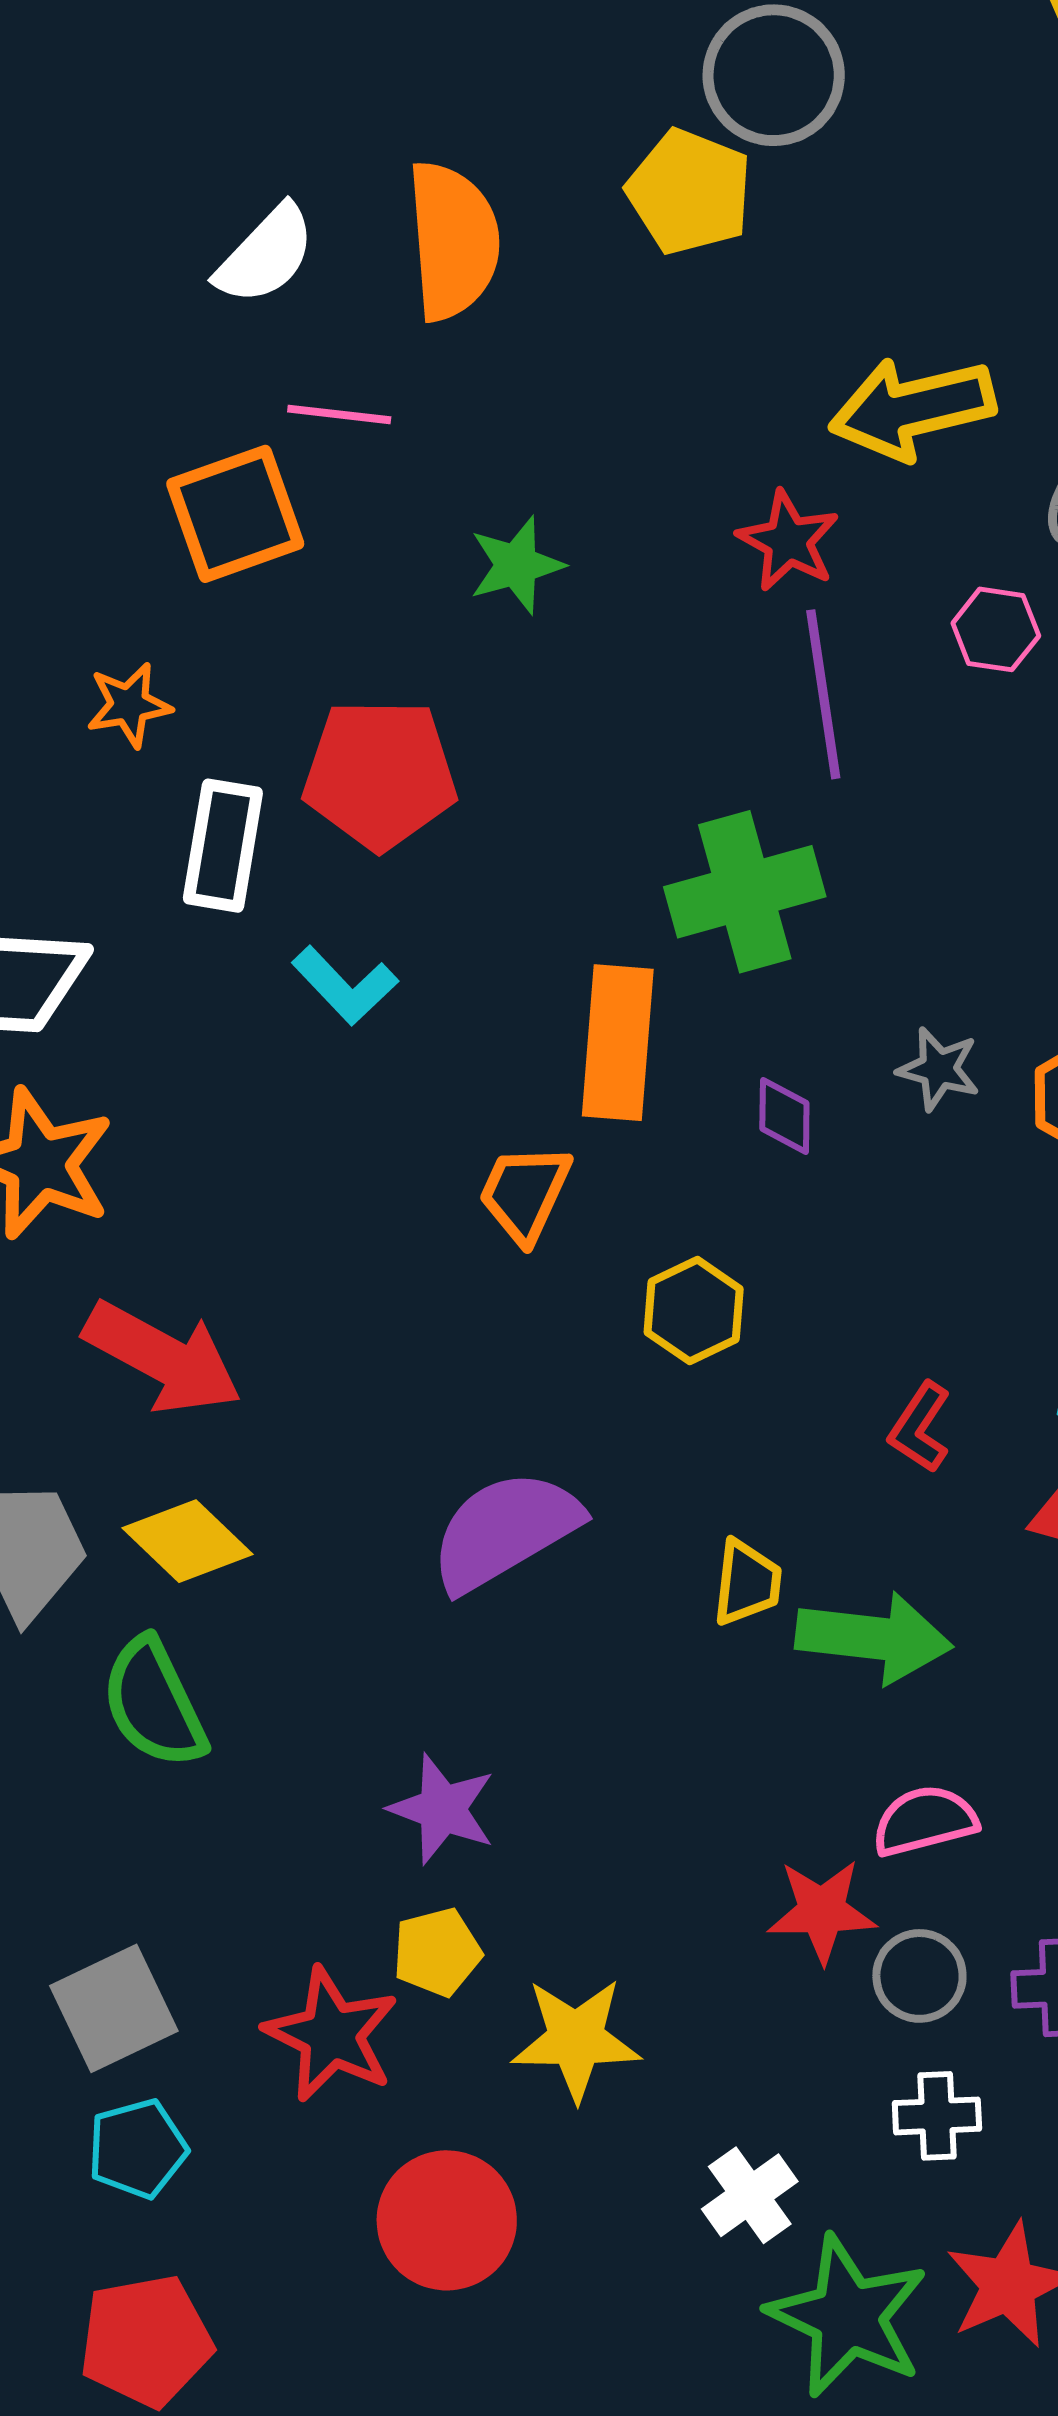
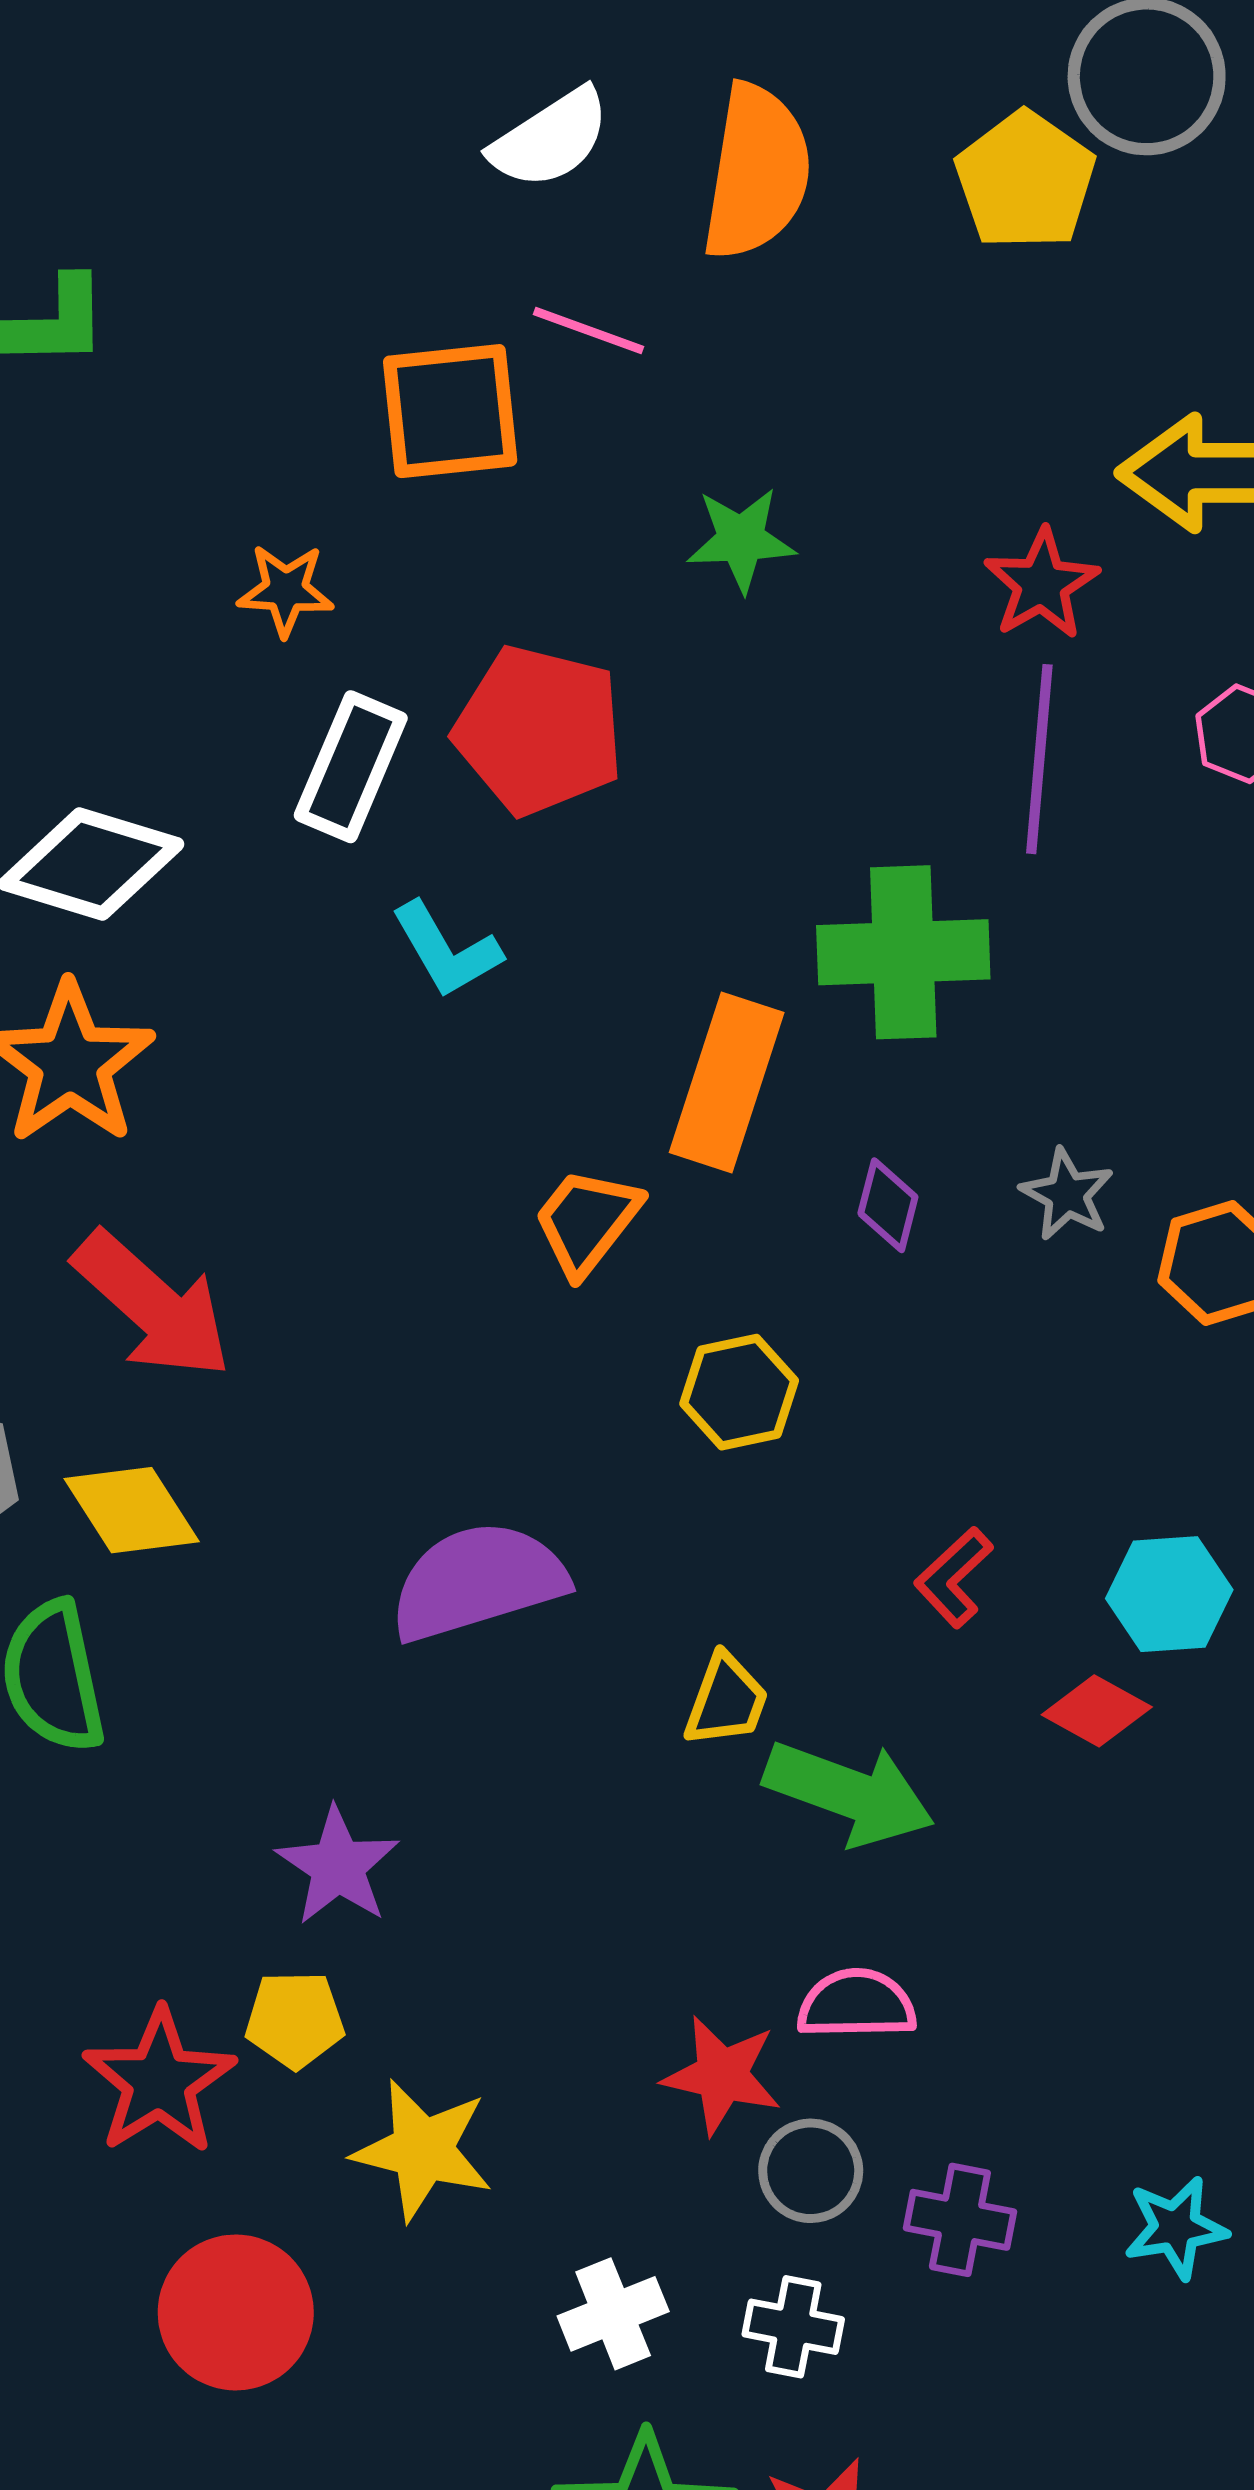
white cross: (750, 2195) -> (613, 2314), moved

